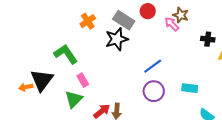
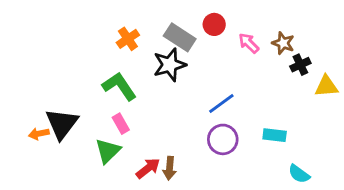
brown star: (181, 15) -> (283, 43), moved
black cross: (208, 39) -> (300, 65), turned -32
green L-shape: (66, 54) -> (119, 86), moved

